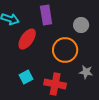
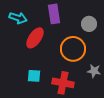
cyan square: (26, 77) -> (34, 76), turned 32

